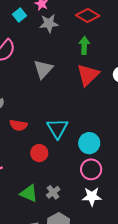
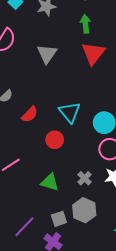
red semicircle: (18, 125) -> (30, 114), turned -48
gray cross: (53, 192) -> (85, 178), moved

